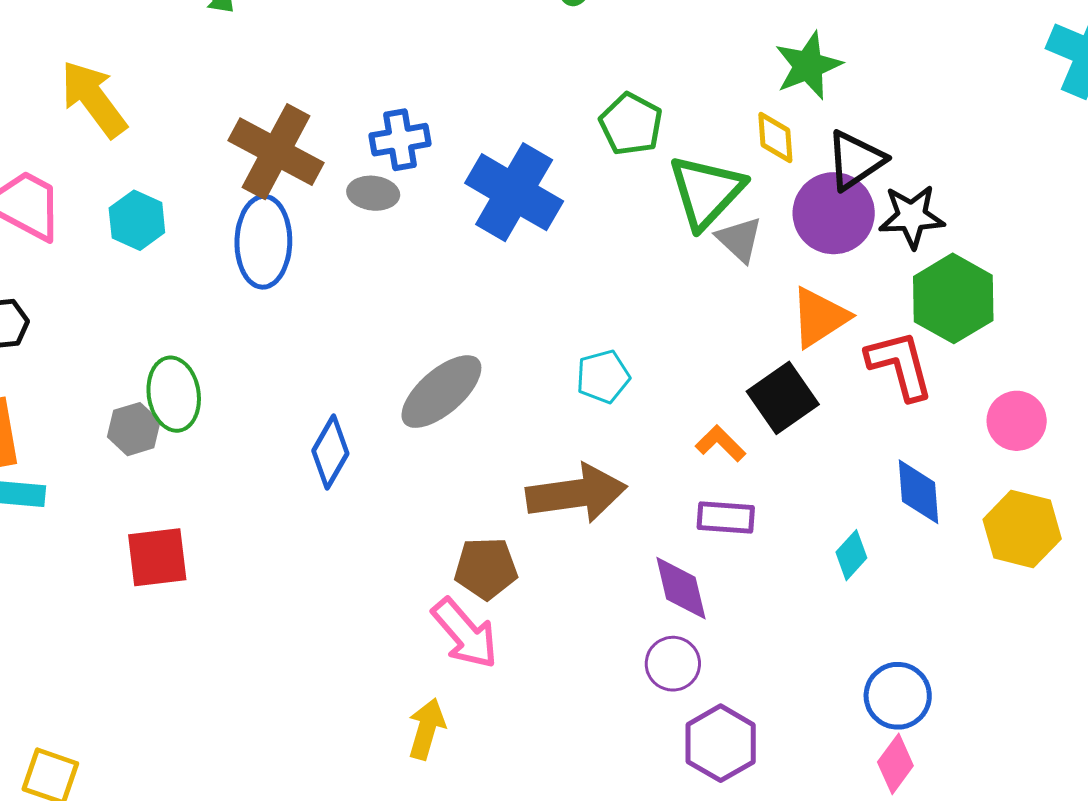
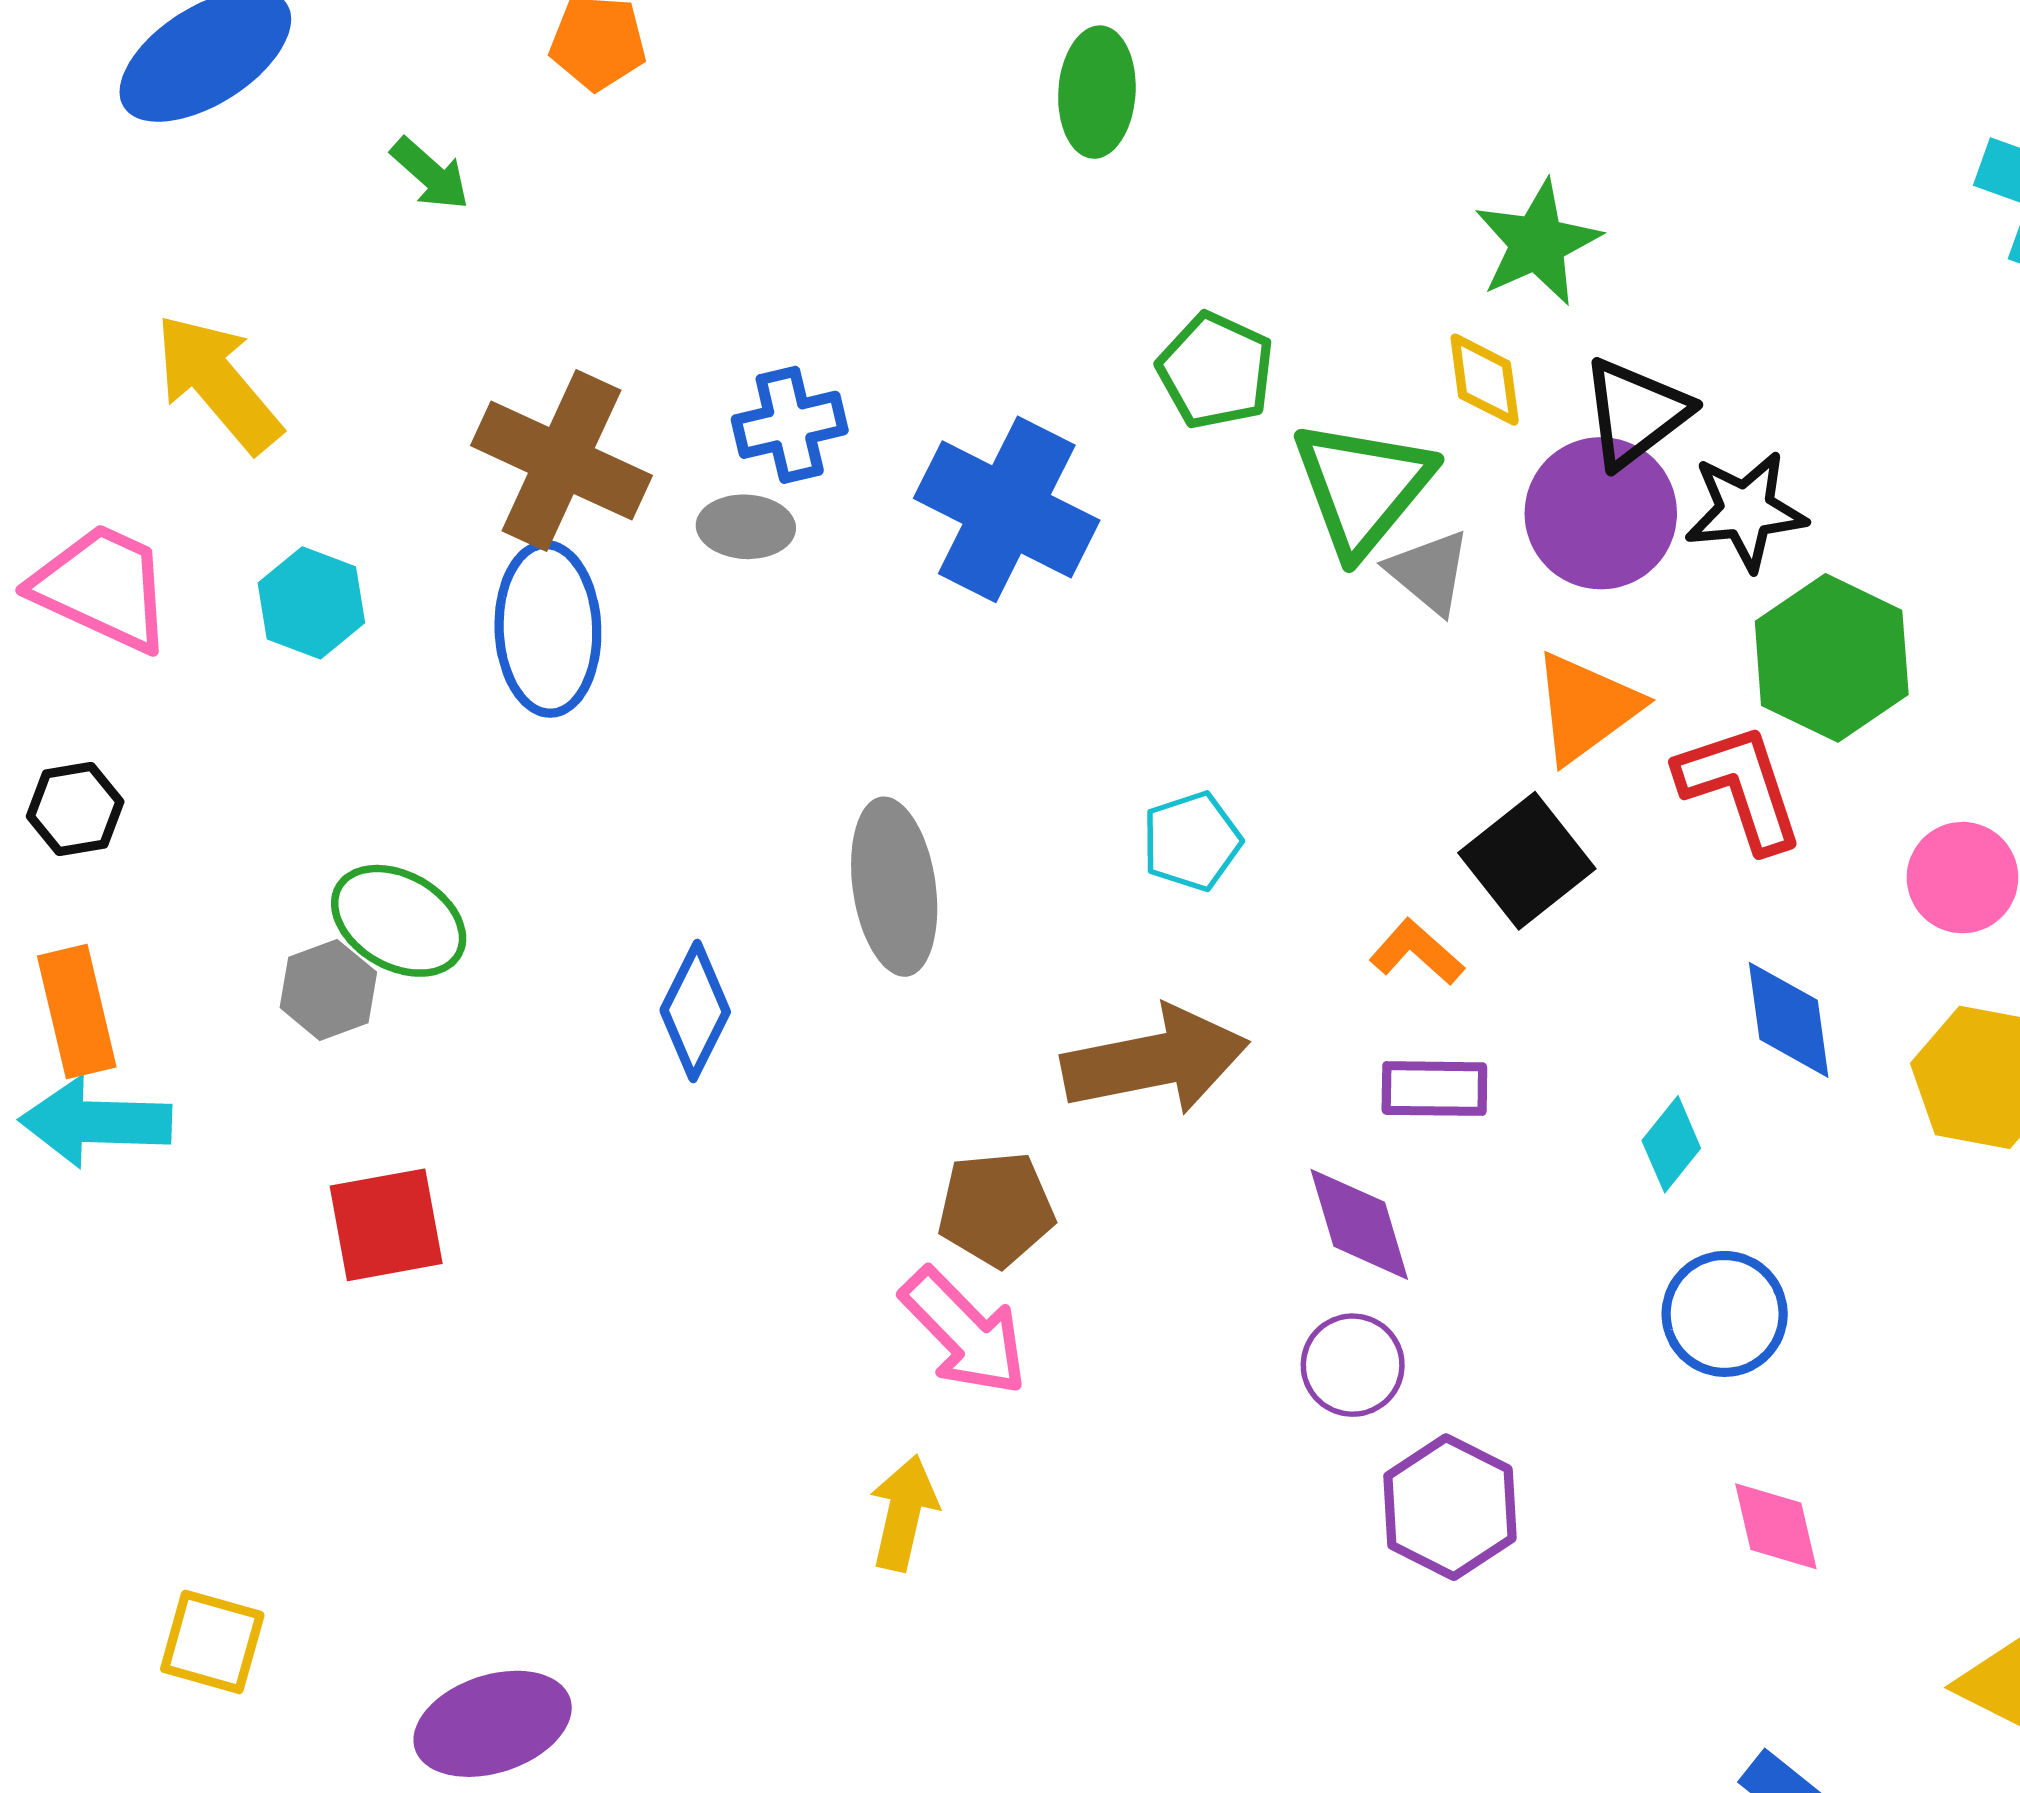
gray ellipse: (441, 392) -> (894, 887), turned -54
green ellipse: (174, 394) -> (399, 921), turned -48
blue circle: (898, 696) -> (1725, 1314), moved
pink diamond: (895, 764) -> (1776, 1526), turned -46

